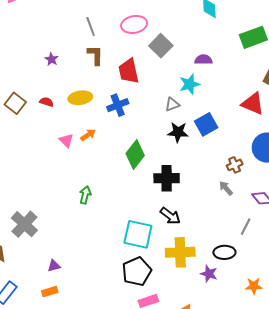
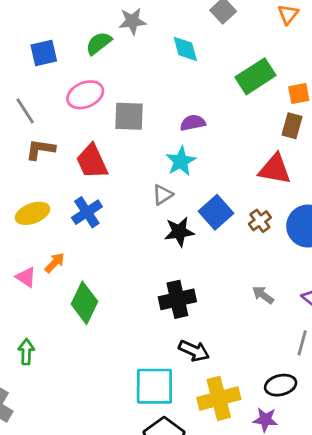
gray square: (161, 46) -> (129, 116), turned -30
brown L-shape: (95, 55) -> (40, 149), turned -70
green diamond: (135, 154) -> (84, 303), moved
brown cross: (235, 165) -> (260, 221), moved
green arrow: (85, 195) -> (26, 352), moved

